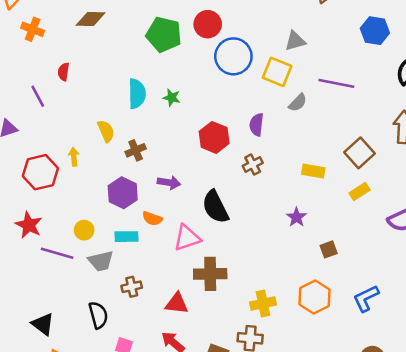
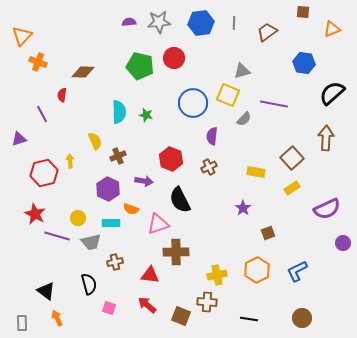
brown diamond: (91, 19) -> (83, 72), moved
blue circle: (233, 56) -> (193, 103), moved
red hexagon: (214, 137) -> (171, 159), moved

